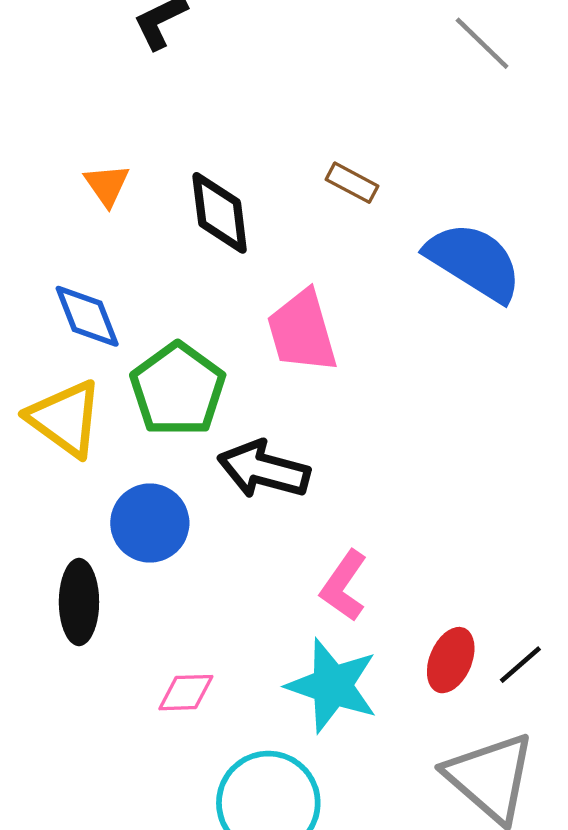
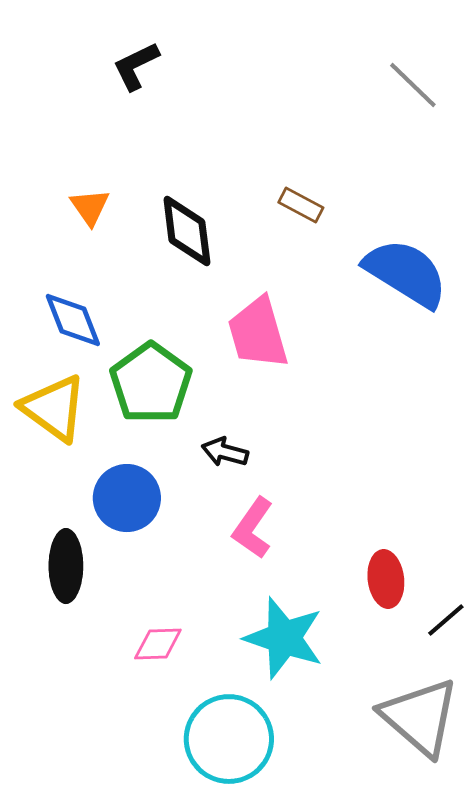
black arrow: (264, 470) -> (225, 452), size x0.6
pink L-shape: (344, 586) -> (253, 528), moved
red ellipse: (451, 660) -> (386, 579), moved, turned -30

